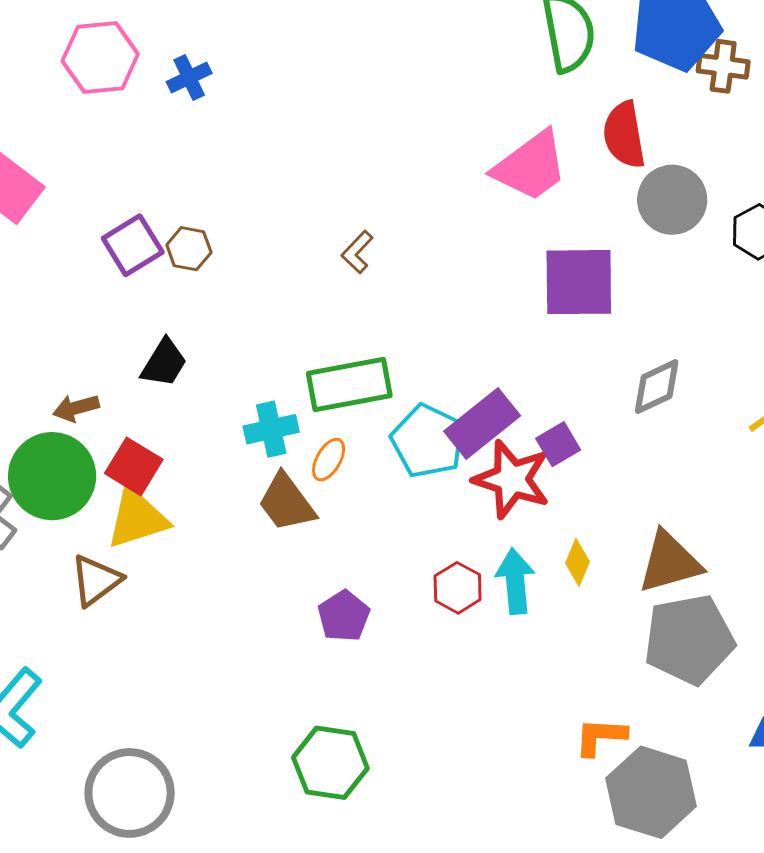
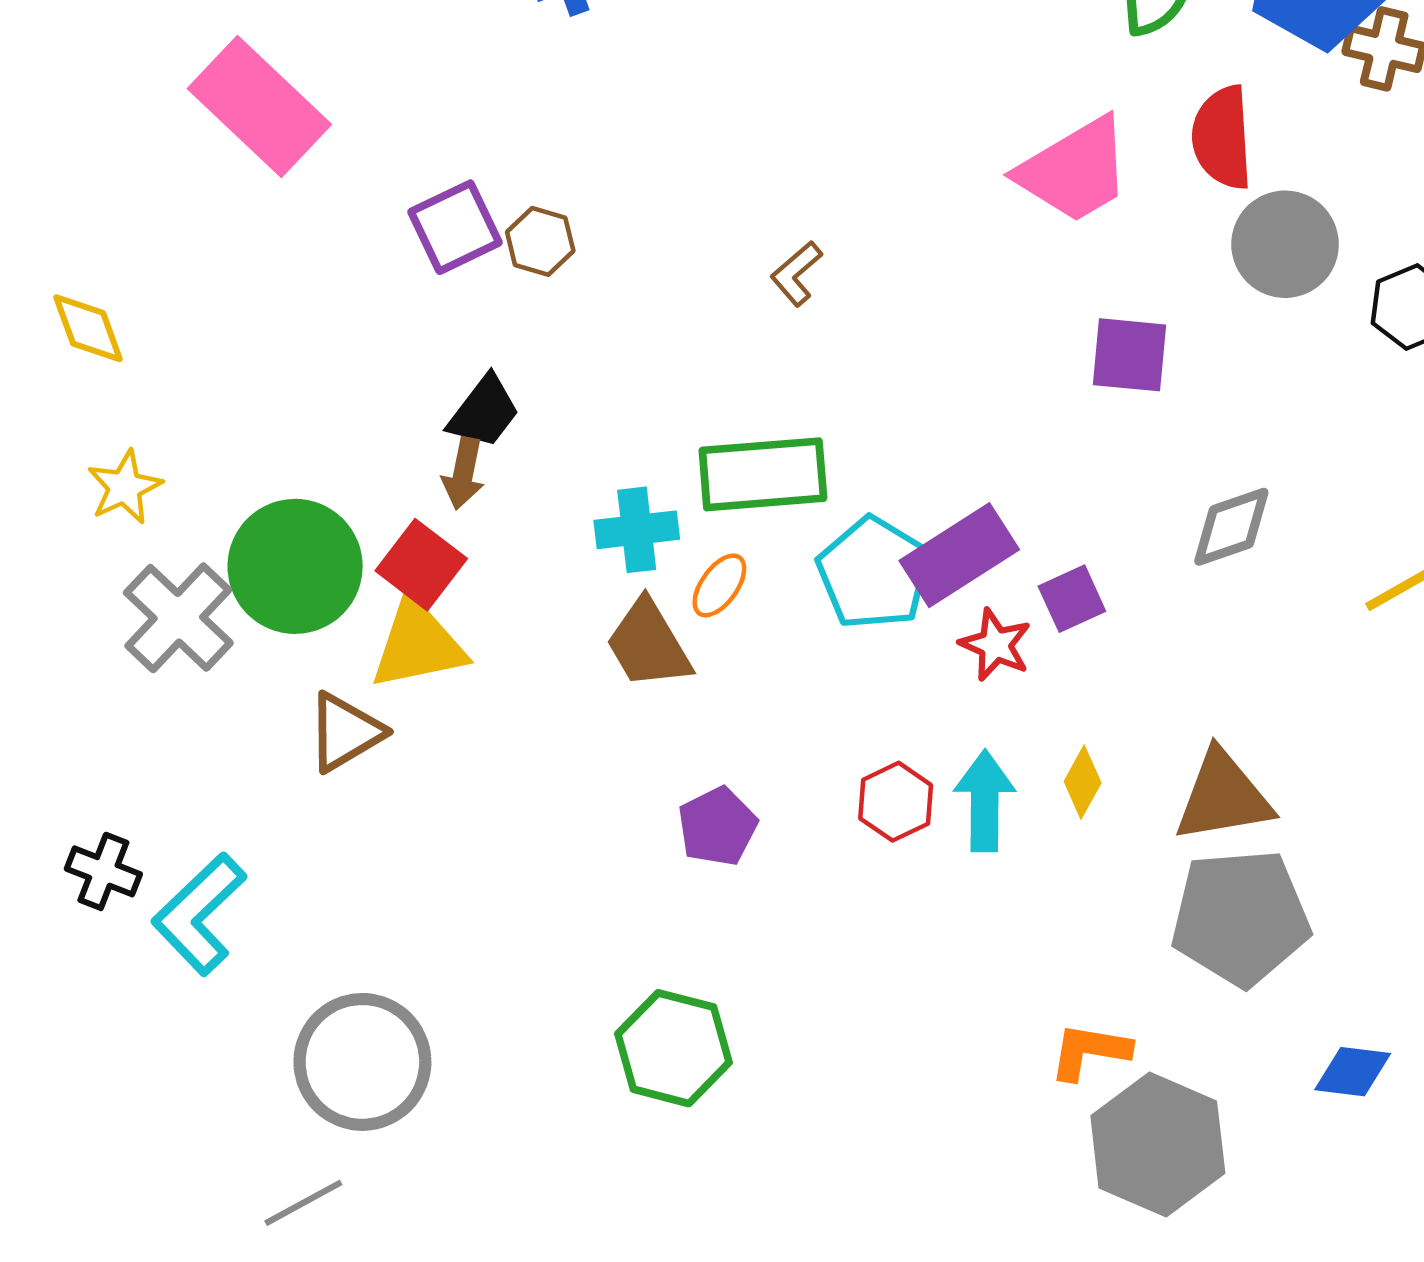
purple square: (579, 282) -> (1129, 355), size x0.7
brown arrow: (76, 408) -> (463, 473), moved, turned -69
red star: (512, 479) -> (995, 645), size x0.6

